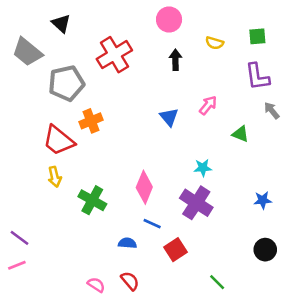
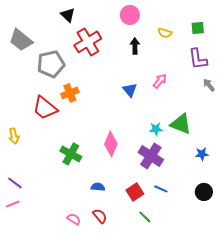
black triangle: (61, 23) -> (68, 15), moved
green triangle: (241, 134) -> (181, 124), moved, size x1.6
yellow arrow: (55, 177) -> (14, 136), moved
blue line: (152, 224) -> (161, 189), moved
green line: (217, 282) -> (145, 217), moved

